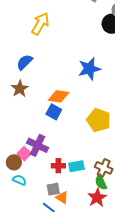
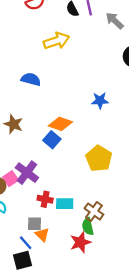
yellow arrow: (40, 24) -> (56, 41), turned 30
blue semicircle: (25, 62) -> (31, 79), turned 48
blue star: (89, 69) -> (100, 101), size x0.7
brown star: (20, 89) -> (13, 124), moved, turned -30

